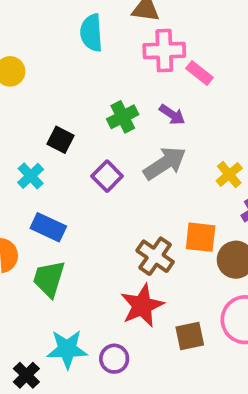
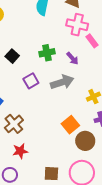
orange square: (201, 237) -> (70, 125), turned 30
brown cross: (155, 256) -> (14, 124), moved
red star: (142, 306) -> (20, 151), moved, size x0.7

